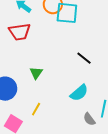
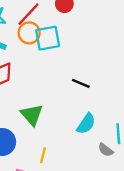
green triangle: (36, 73) -> (32, 115), size x1.5

